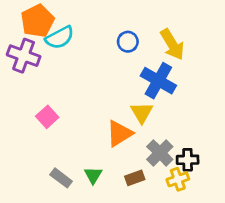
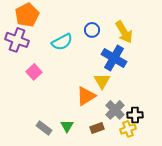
cyan semicircle: (60, 38) -> (62, 42), moved
pink square: (47, 117) -> (34, 72), moved

